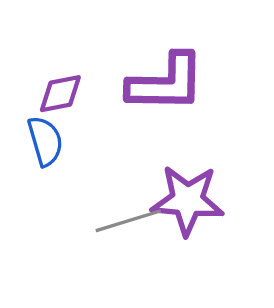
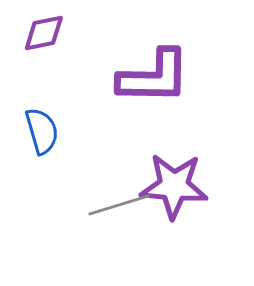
purple diamond: (60, 94) -> (44, 33), moved

